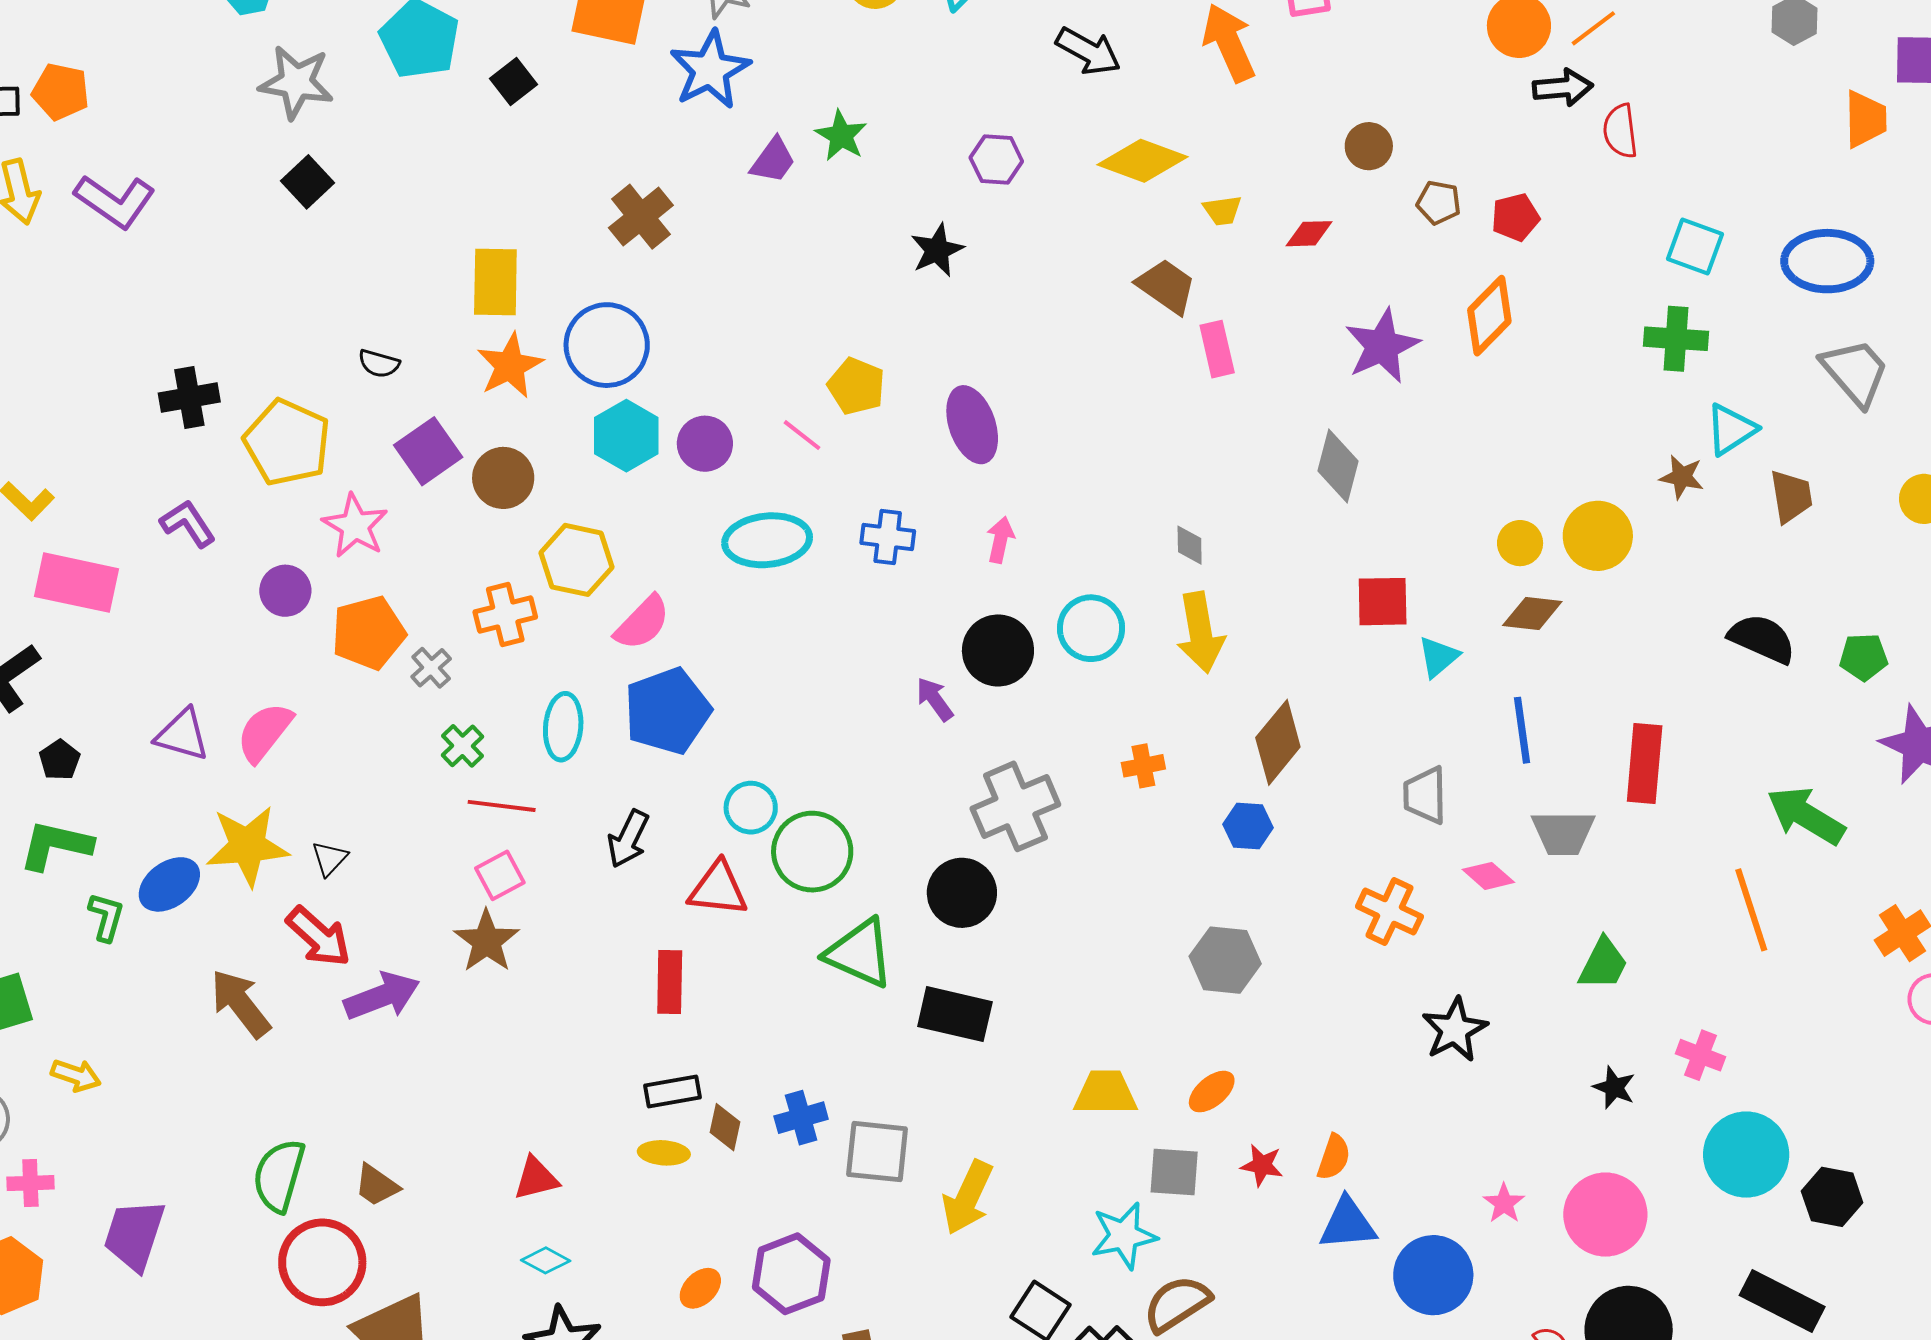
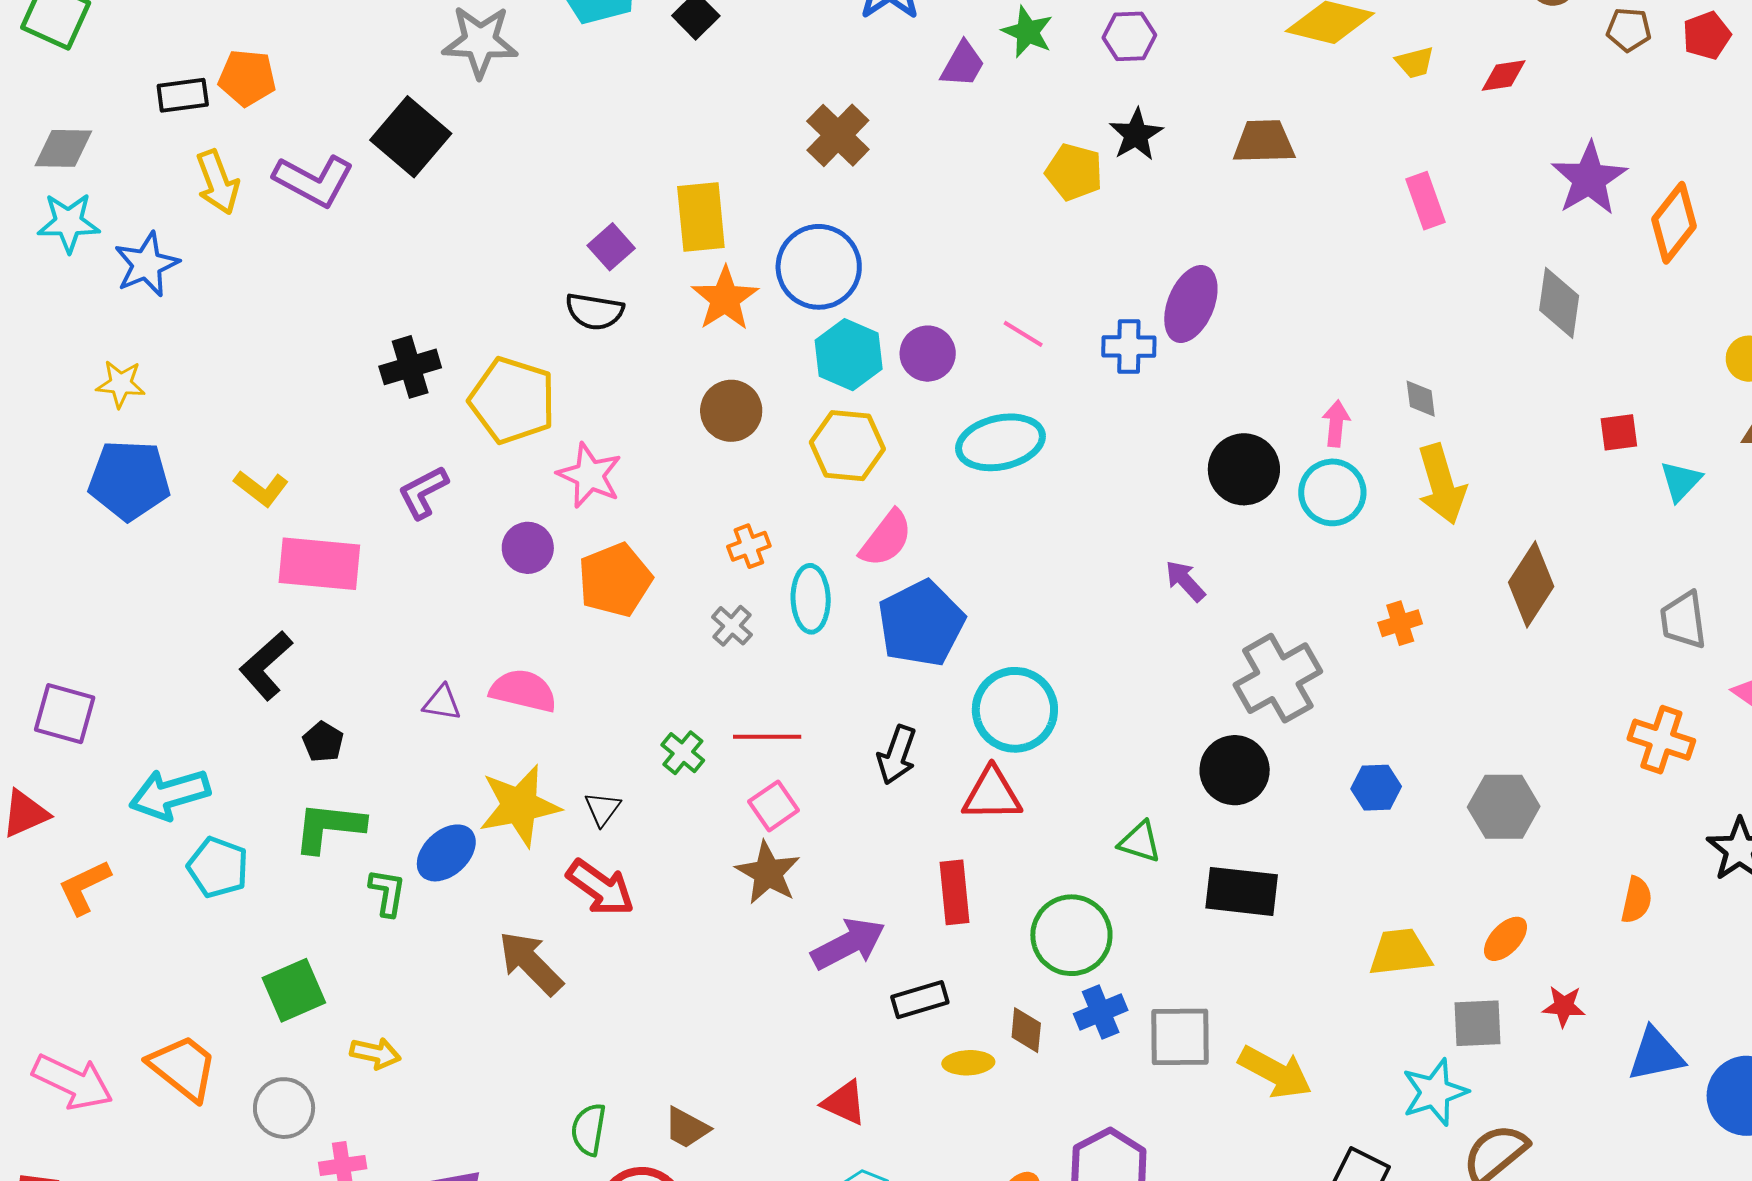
purple hexagon: (996, 159) -> (1129, 36), moved
black square: (307, 182) -> (411, 137), moved, size x1.5
brown trapezoid: (1166, 286) -> (1264, 142), moved, turned -30
orange diamond: (1489, 316) -> (1674, 223), moved
black semicircle: (379, 364) -> (595, 311), size x1.4
yellow pentagon: (856, 386) -> (1074, 172), moved
purple ellipse: (972, 425) -> (1191, 304), turned 48
purple square: (428, 451) -> (611, 247), moved, size x0.7
purple L-shape: (188, 523) -> (423, 492), turned -78
blue cross: (888, 537) -> (1129, 346), moved
pink arrow: (1000, 540) -> (1336, 424), moved
yellow hexagon: (576, 560) -> (847, 446), moved
red square: (1383, 602) -> (1619, 432), size x0.7
orange cross: (505, 615) -> (749, 546), size x0.7
black circle: (998, 650) -> (1244, 469), moved
gray cross: (431, 668) -> (732, 626), moved
cyan ellipse: (563, 727) -> (811, 599), moved
pink semicircle: (264, 732) -> (523, 691), turned 72
purple triangle: (182, 735) -> (442, 703), size x0.7
green cross: (463, 746) -> (683, 753), moved
cyan circle: (751, 808) -> (1015, 710), size x1.6
blue hexagon: (1248, 826) -> (1376, 788), moved
green circle: (812, 852) -> (1071, 935), moved
green triangle: (860, 953) -> (1140, 842), size x0.6
purple arrow: (382, 996) -> (848, 944), moved
black rectangle: (672, 1091) -> (920, 1000), moved
orange semicircle: (1334, 1157) -> (1636, 900), moved
green semicircle: (279, 1176) -> (589, 1129), size x0.7
red triangle: (536, 1178) -> (844, 1103), turned 45
yellow arrow: (968, 1198) -> (1275, 1072), turned -80

